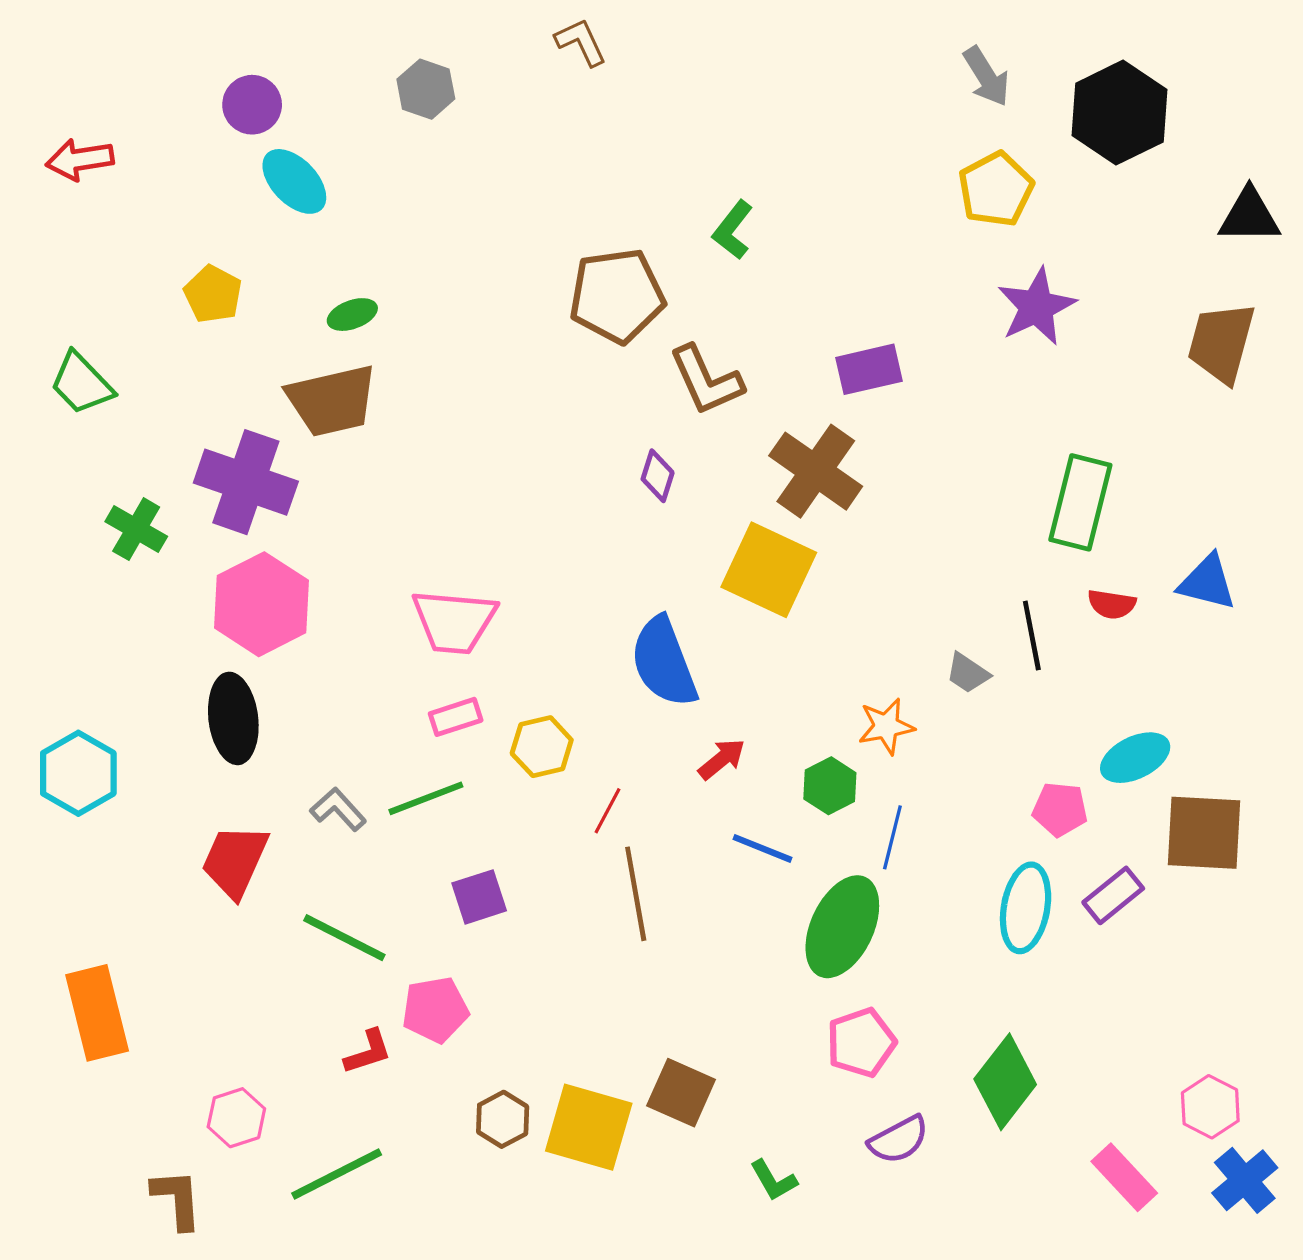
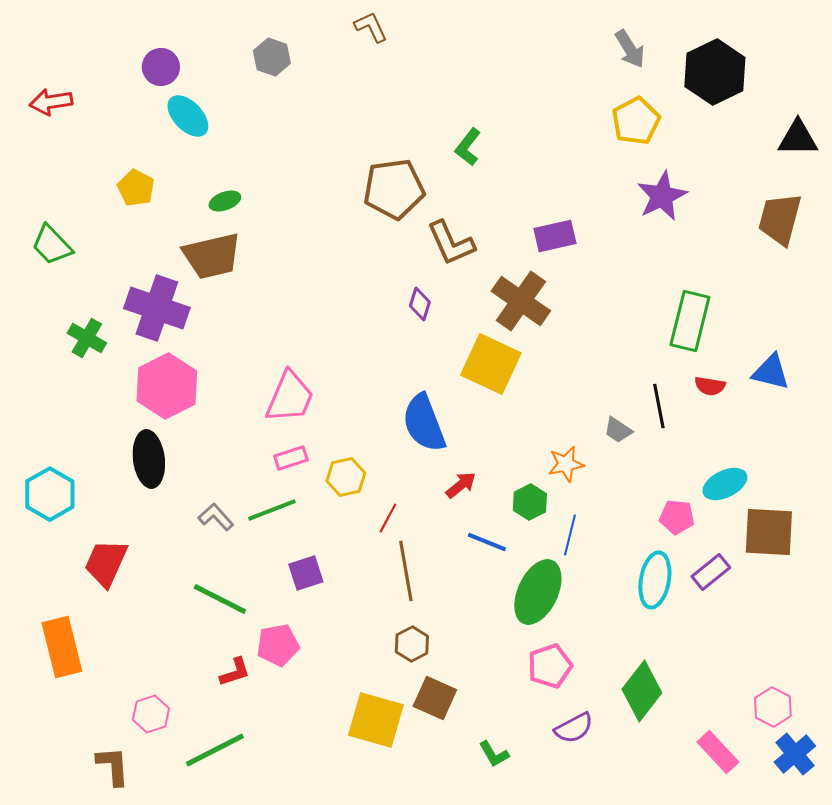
pink trapezoid: (454, 621) -> (290, 397), turned -72
red trapezoid: (235, 861) -> (106, 563), moved
brown hexagon: (503, 1119) -> (412, 644), moved

